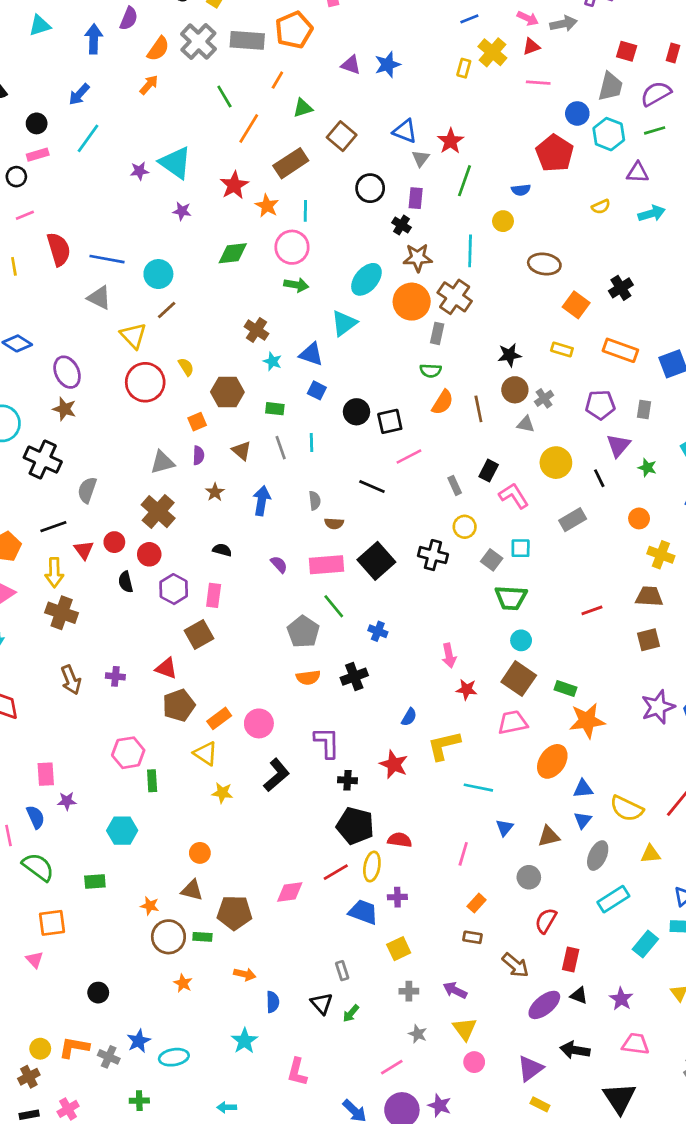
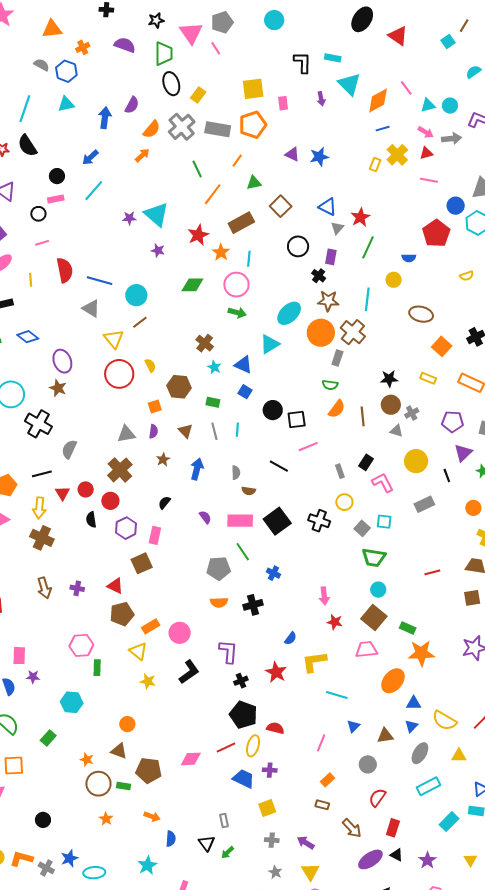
black semicircle: (222, 550) -> (164, 503), turned -72
gray pentagon: (303, 632) -> (219, 568), turned 30
black cross: (348, 780) -> (241, 681), turned -32
green rectangle: (95, 882) -> (48, 738), turned -49

